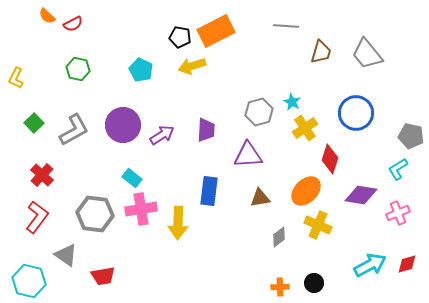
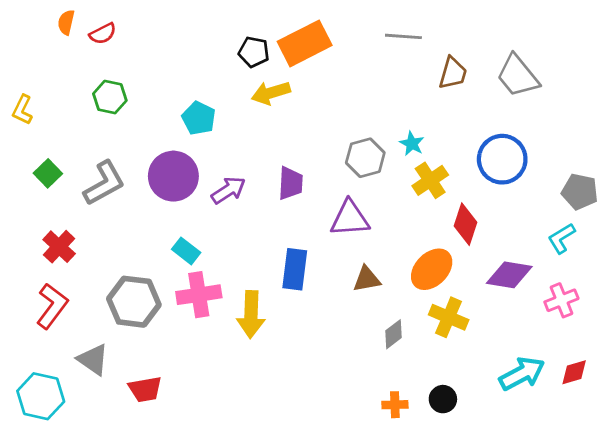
orange semicircle: (47, 16) -> (66, 22), turned 60
cyan pentagon: (141, 70) -> (199, 118), moved

